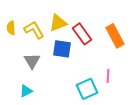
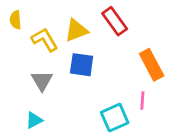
yellow semicircle: (11, 28) -> (16, 20), moved
red rectangle: (82, 34) -> (115, 21), moved
orange rectangle: (115, 36) -> (152, 65), moved

